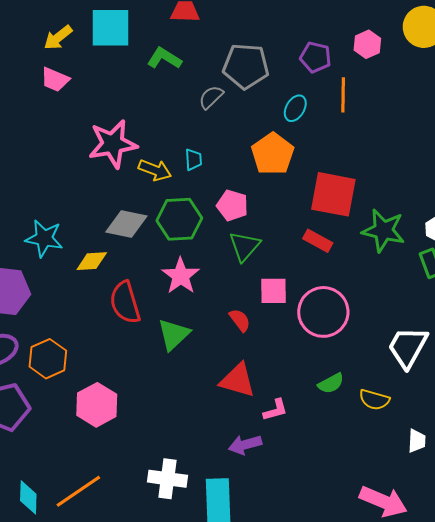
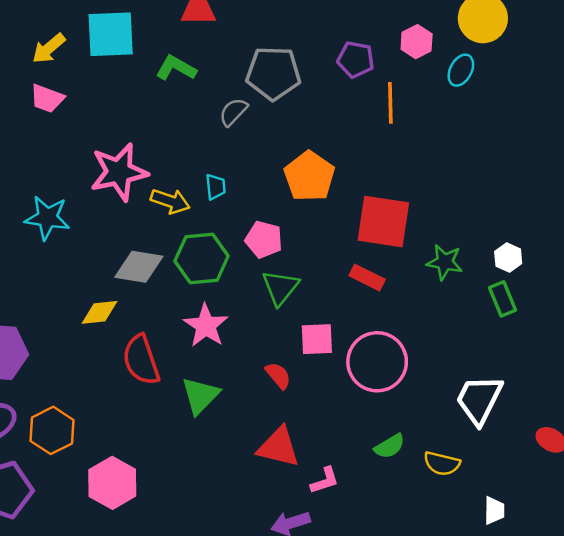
cyan ellipse: (295, 108) -> (461, 70), moved
green star: (383, 231) -> (445, 262), size x0.7
cyan star: (44, 238) -> (47, 218), moved

